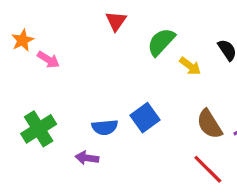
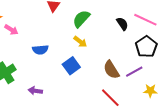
yellow arrow: (190, 66) -> (80, 42), moved
blue semicircle: (105, 127) -> (40, 50), moved

